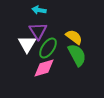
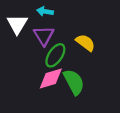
white triangle: (27, 44) -> (17, 24), moved
green semicircle: (77, 55) -> (74, 82), moved

